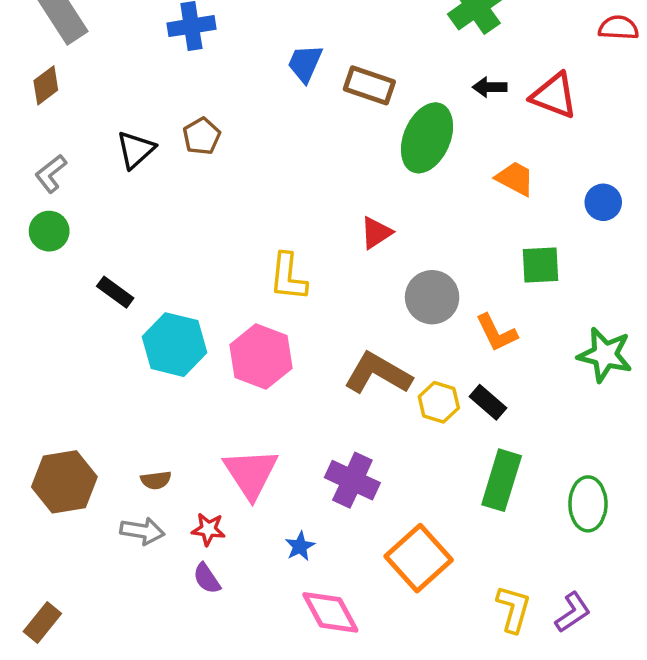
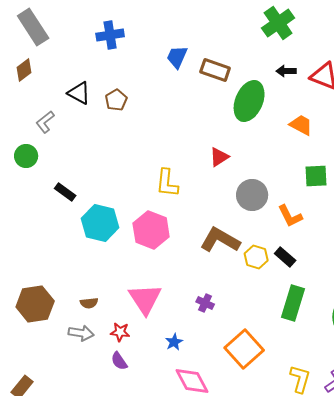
black triangle: (136, 150) -> (79, 93), moved, turned -50
gray L-shape: (51, 173) -> (45, 122), moved
purple cross: (352, 480) -> (205, 303), size x0.6

